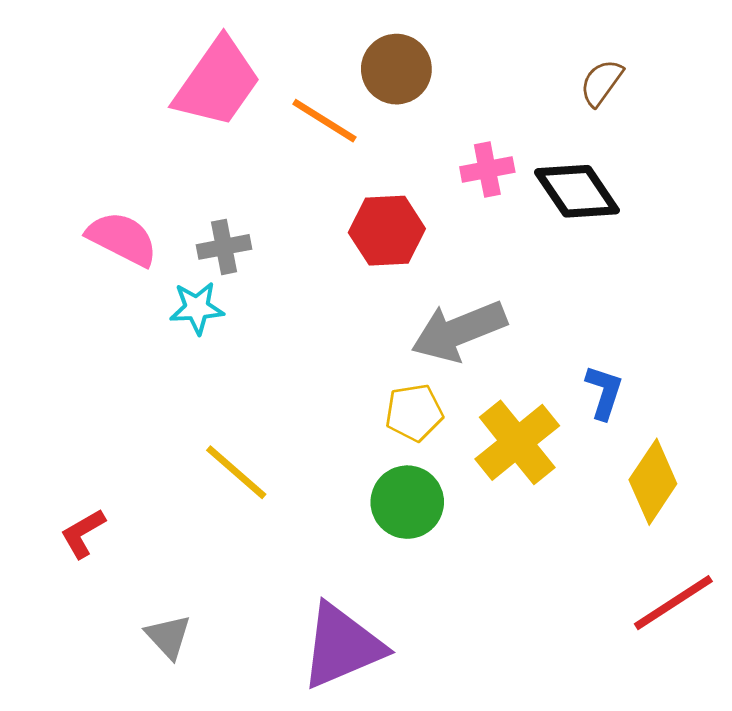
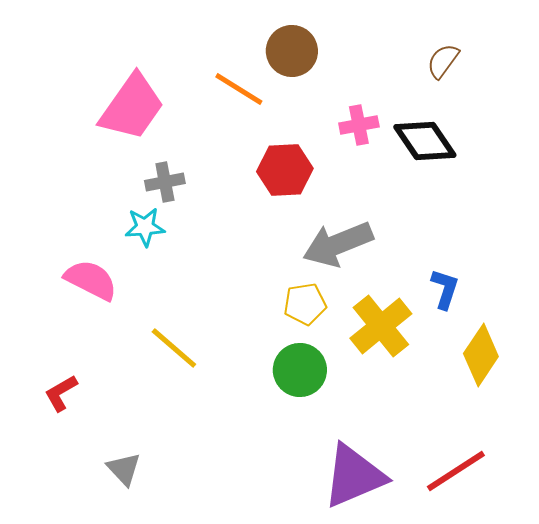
pink trapezoid: (217, 83) -> (132, 107), moved
pink semicircle: (122, 239) -> (91, 280), moved
red line: (673, 603) -> (456, 471), moved
purple triangle: (342, 646) -> (354, 476), moved

